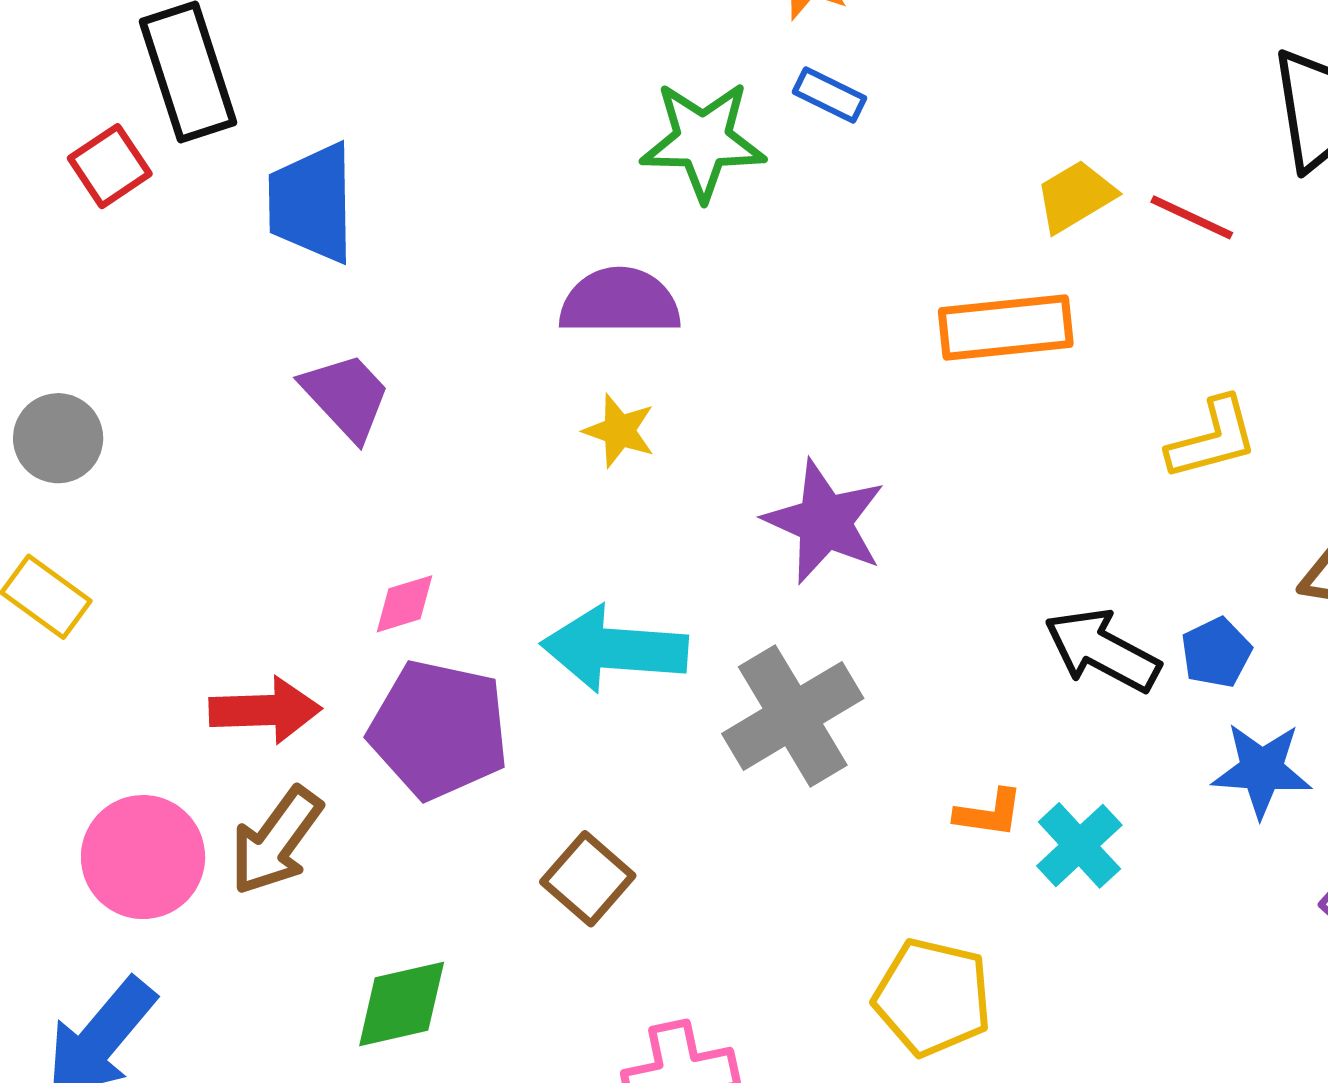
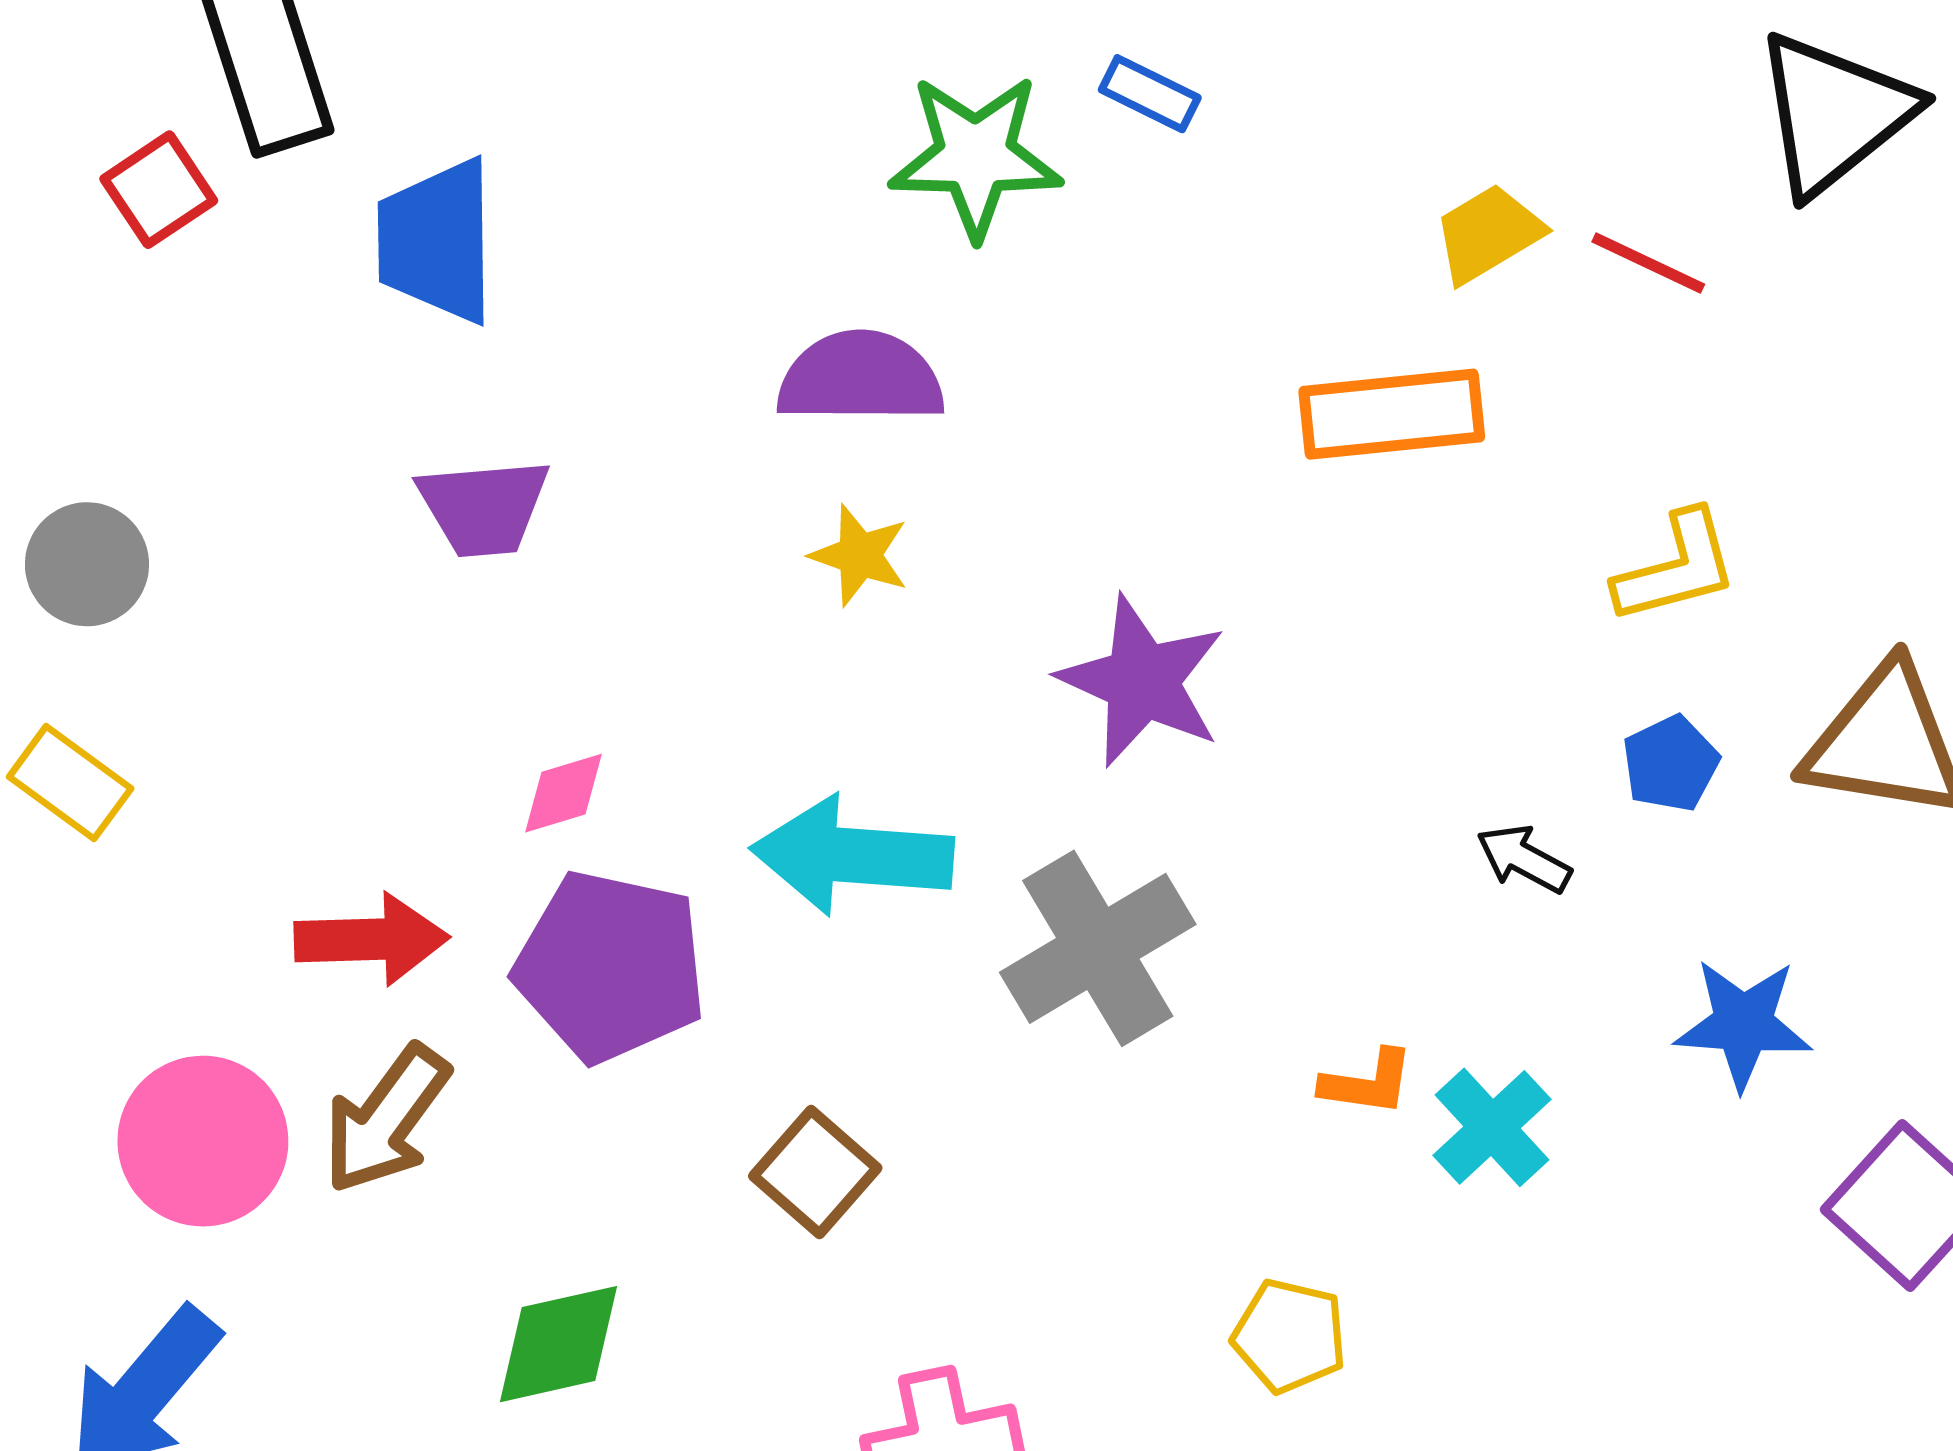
purple trapezoid: (346, 396) -> (484, 507), turned 128
black arrow: (1102, 650) -> (1524, 859), size x0.6
blue pentagon: (1216, 653) -> (1671, 764), moved
yellow pentagon: (933, 997) -> (1290, 1336), size x0.7

